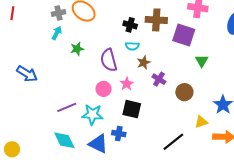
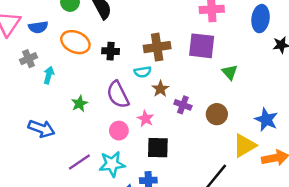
gray cross: (59, 13) -> (29, 59), moved
brown cross: (156, 20) -> (157, 47), moved
black cross: (130, 25) -> (111, 51), moved
green star: (77, 49) -> (80, 104), moved
blue arrow: (27, 74) -> (41, 129), moved
yellow triangle: (201, 122) -> (244, 146), size x1.5

